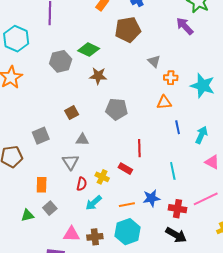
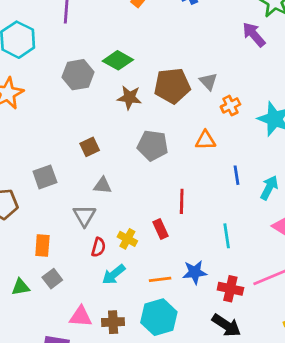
brown pentagon: (128, 30) -> (172, 86), moved
orange cross: (171, 78) -> (230, 106), turned -32
orange triangle: (164, 102) -> (205, 140), moved
red rectangle: (125, 169) -> (161, 229), turned 32

